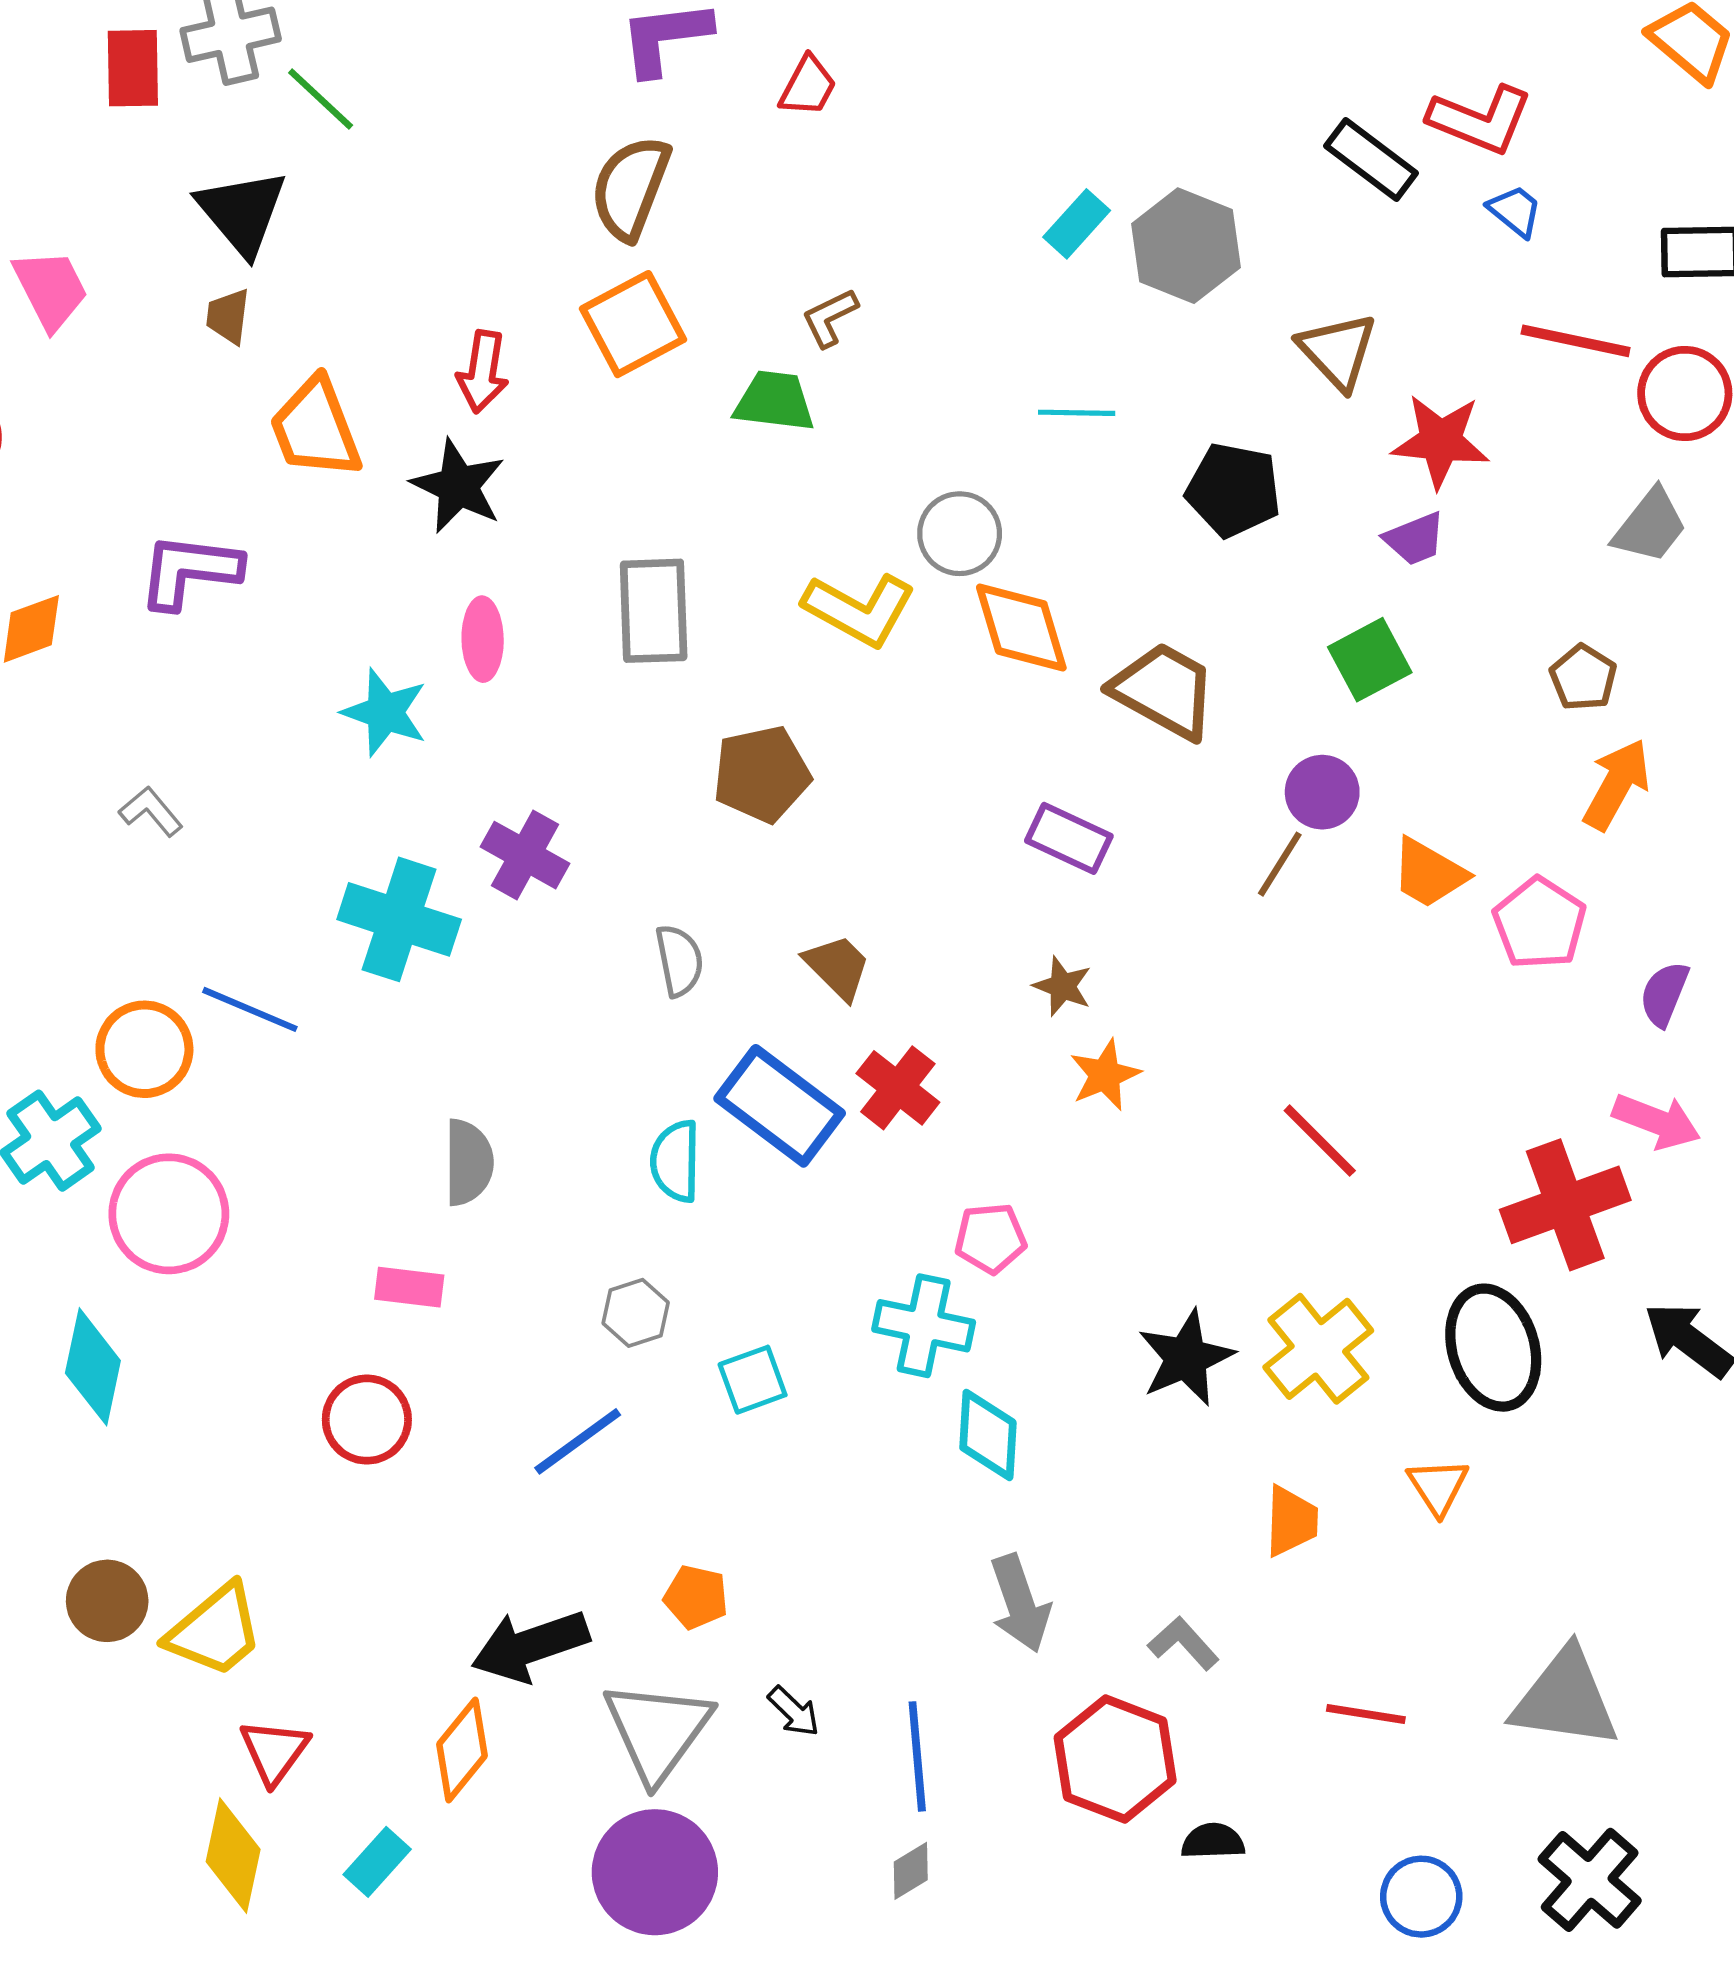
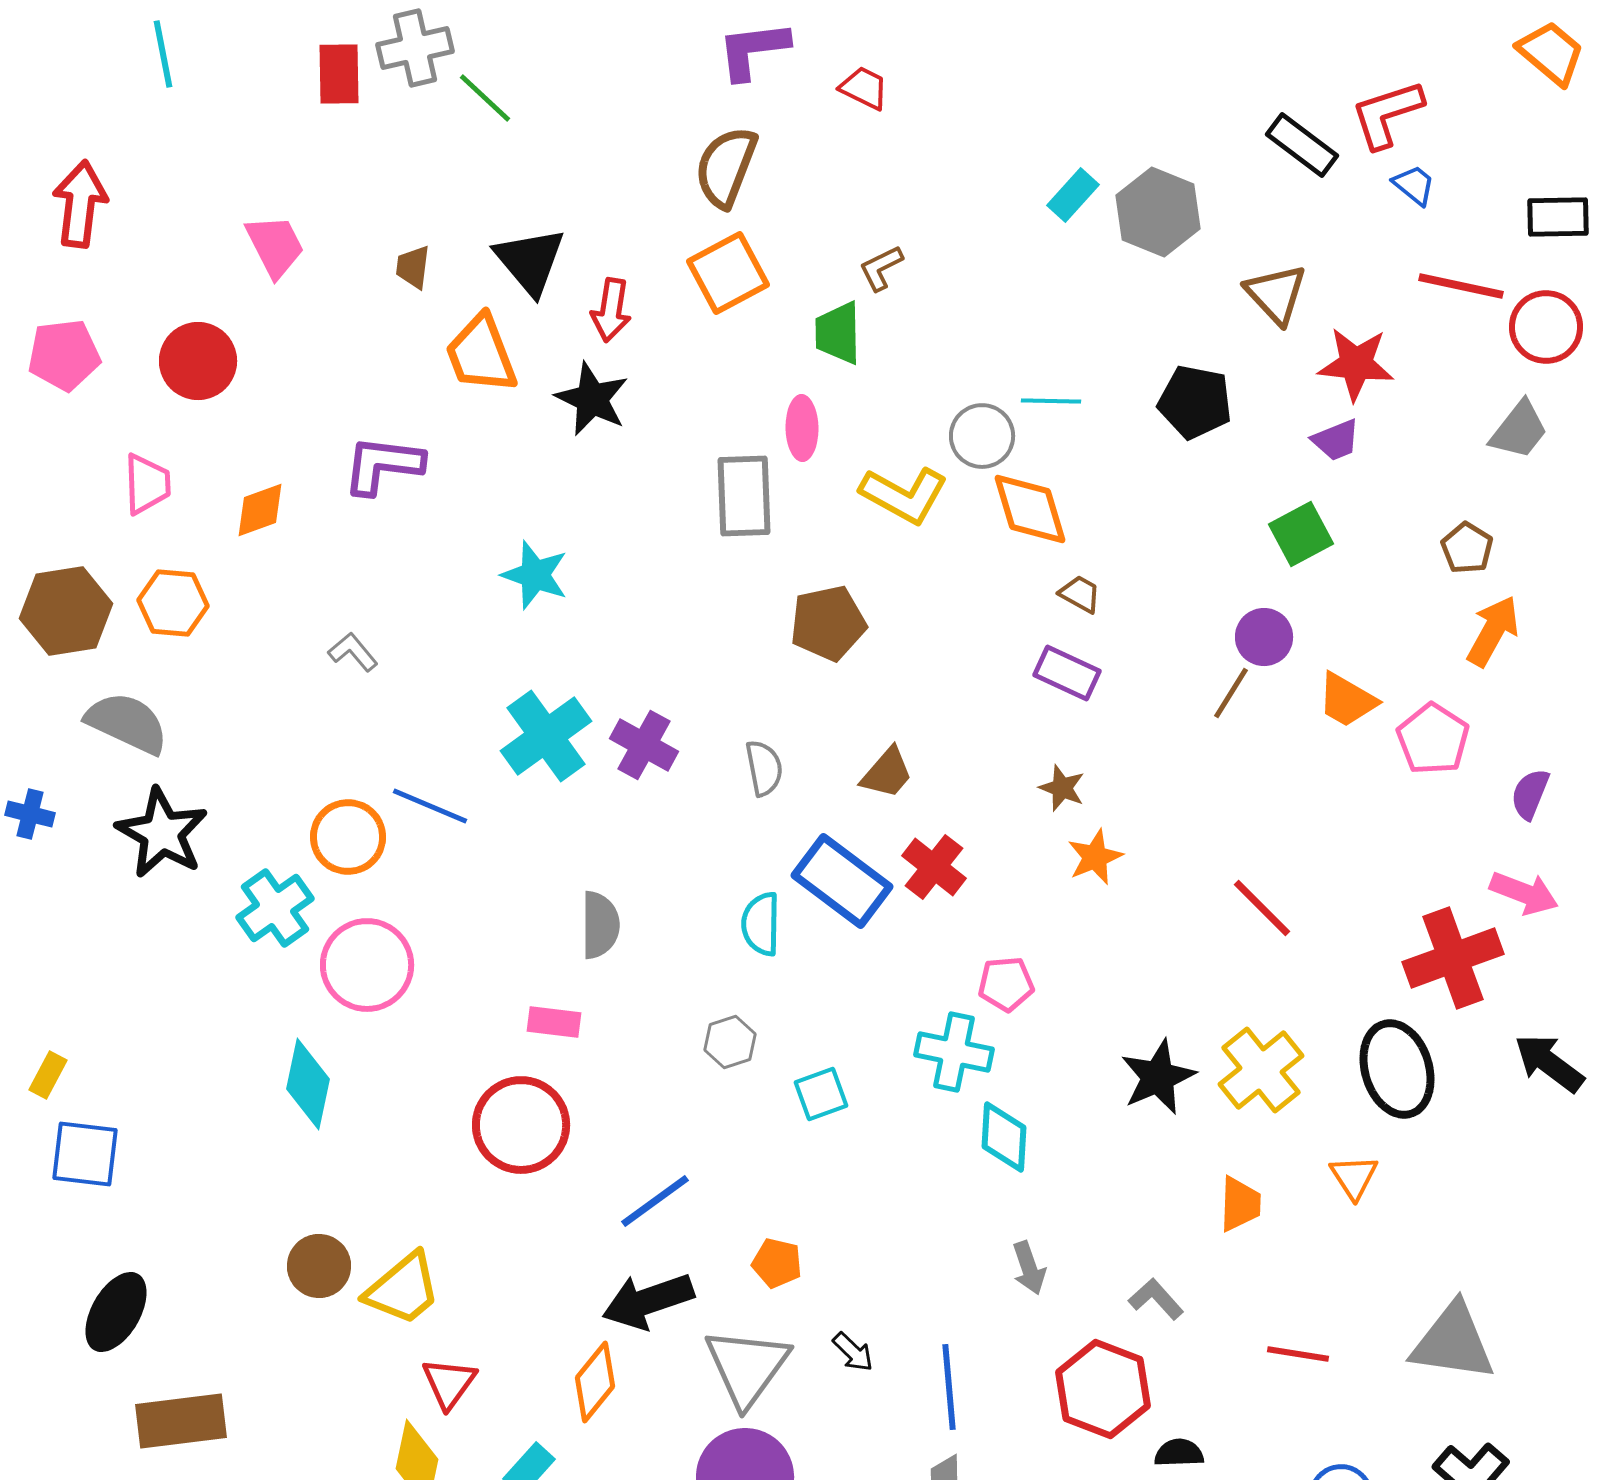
red trapezoid: (808, 86) -> (864, 88), turned -92
red L-shape: (1480, 120) -> (1387, 114), turned 140
black triangle: (242, 212) -> (530, 261), moved
green trapezoid: (774, 401) -> (838, 333), turned -98
cyan line: (1077, 413) -> (1051, 401), moved
pink ellipse: (483, 639) -> (802, 428), moved
brown trapezoid: (1164, 691) -> (1080, 594), moved, size x0.5
purple cross: (525, 855) -> (644, 745), moved
cyan cross: (399, 919) -> (546, 736), turned 36
brown trapezoid: (837, 967) -> (887, 773), turned 86
red circle: (367, 1420) -> (521, 1125), size x1.4
blue line: (578, 1441) -> (655, 1201), moved
gray arrow: (1020, 1603) -> (1029, 1268), size x0.7

